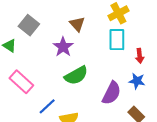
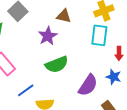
brown triangle: (77, 24) -> (64, 16), turned -42

